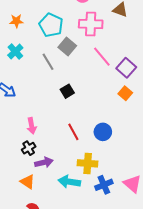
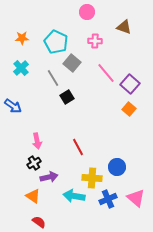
pink cross: (91, 24) -> (95, 41), size x0.6
black square: (67, 91) -> (67, 97), moved
blue circle: (103, 132) -> (117, 167), moved

